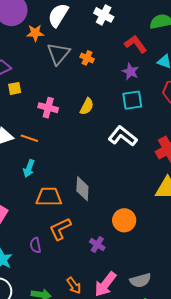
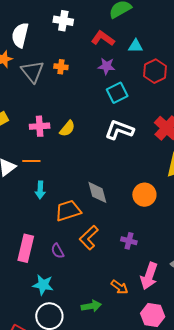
yellow semicircle: (87, 106) -> (67, 129), moved, turned 30
orange circle: (124, 220) -> (144, 195), moved
purple semicircle: (35, 245) -> (58, 251), moved

